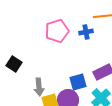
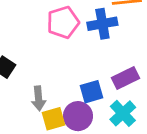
blue cross: (86, 32) -> (102, 24), size x1.5

